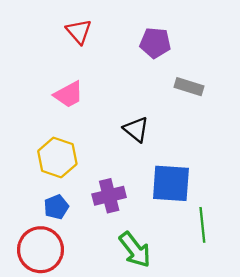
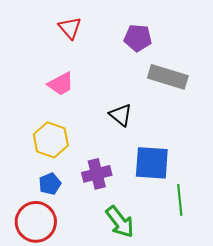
gray rectangle: (189, 87) -> (168, 77), size x1.5

